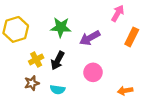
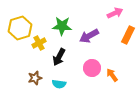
pink arrow: (118, 13) -> (115, 13), turned 35
yellow cross: (36, 59) -> (39, 43), moved
orange arrow: (125, 91) -> (112, 75), moved, turned 64

